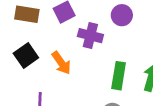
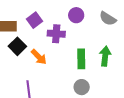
black square: (26, 55) -> (17, 46), moved

